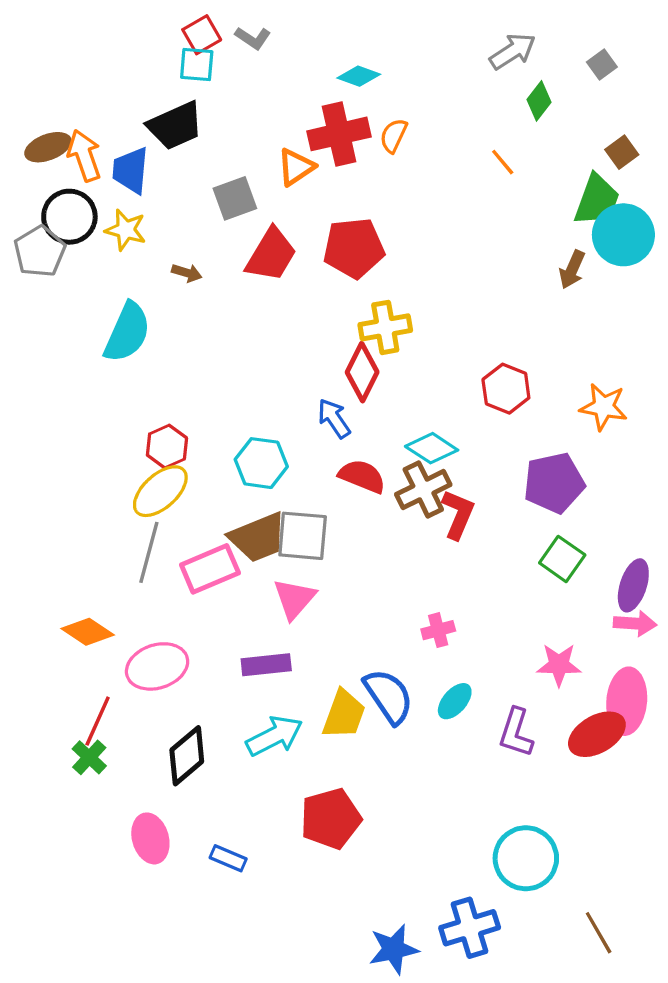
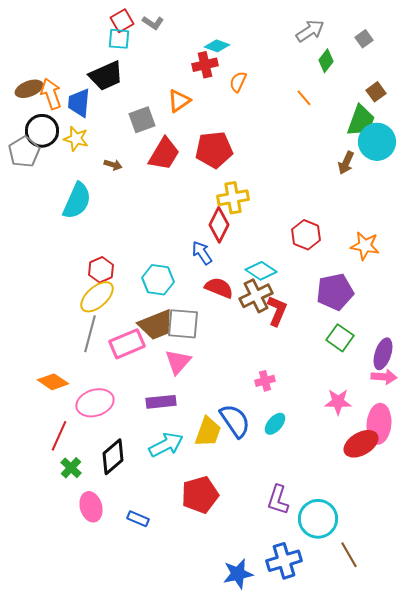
red cross: (339, 134) -> (205, 65), moved, size x0.7
purple L-shape: (516, 733) -> (278, 500), moved
green cross: (89, 757) -> (71, 468), moved
brown line: (599, 933) -> (349, 555), moved

